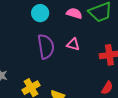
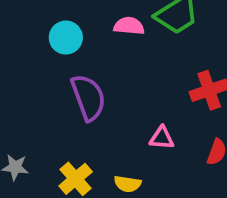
pink triangle: (73, 44) -> (162, 138), moved

